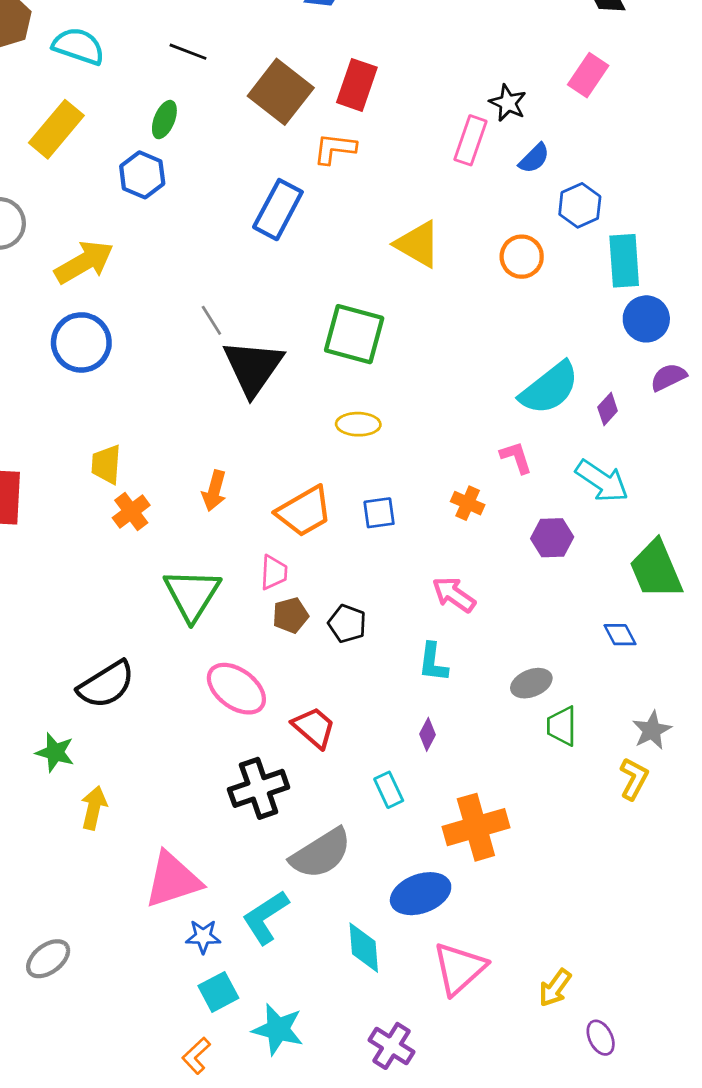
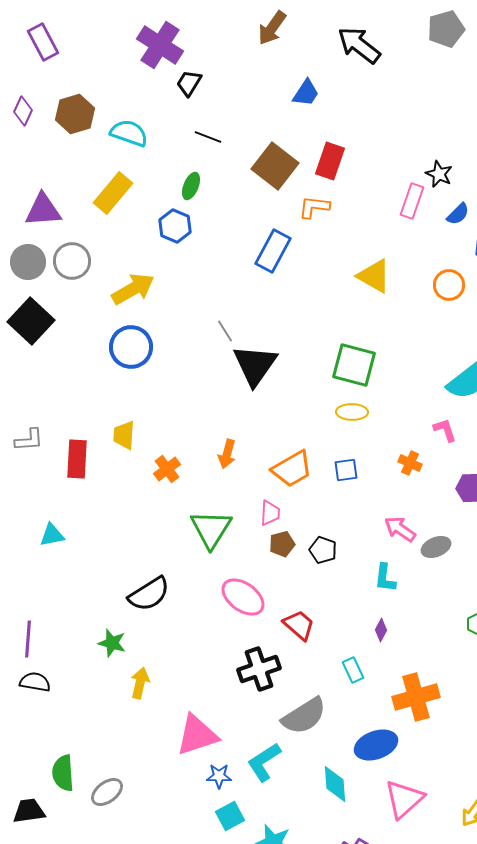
green square: (354, 334) -> (354, 365), moved
yellow ellipse: (358, 424) -> (352, 412), moved
yellow trapezoid: (106, 464) -> (124, 435), moved
gray ellipse: (531, 683) -> (436, 547), moved

